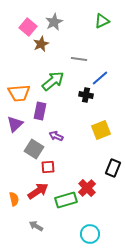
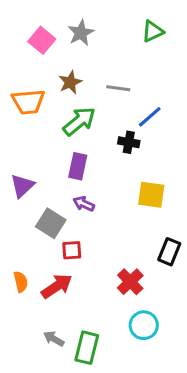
brown star: (41, 44) -> (70, 82), moved
orange trapezoid: (19, 93) -> (28, 102), moved
purple rectangle: (40, 111) -> (78, 166), moved
yellow square: (101, 130) -> (151, 195), turned 30
orange semicircle: (14, 199) -> (21, 282), moved
green rectangle: (66, 200) -> (87, 348), moved, turned -60
cyan circle: (90, 234) -> (144, 325), moved

